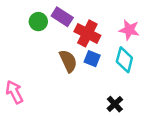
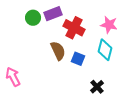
purple rectangle: (62, 17) -> (53, 14), turned -54
blue square: (92, 59) -> (78, 59), moved

